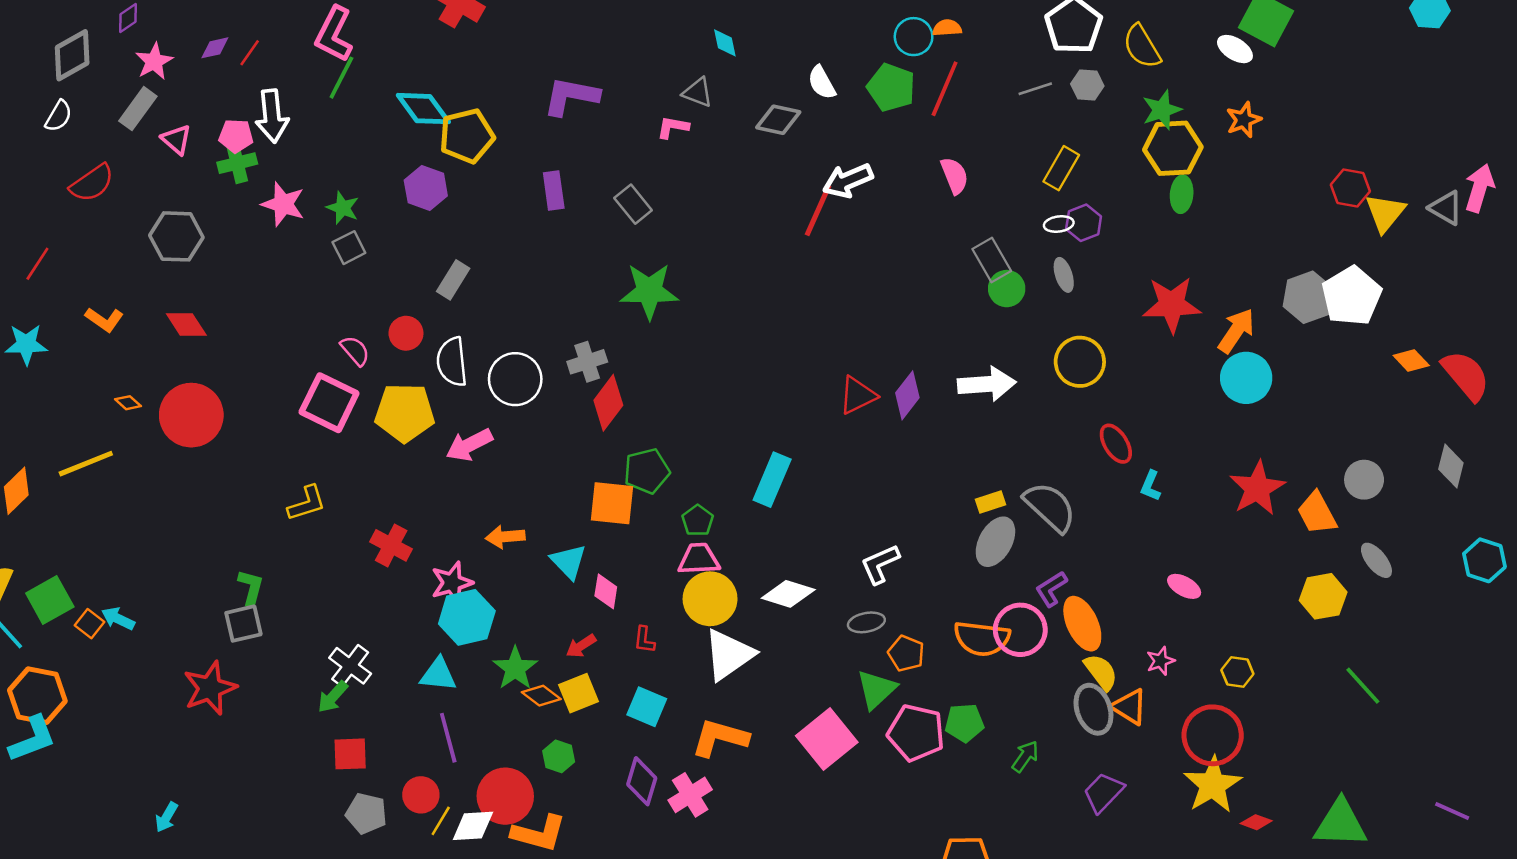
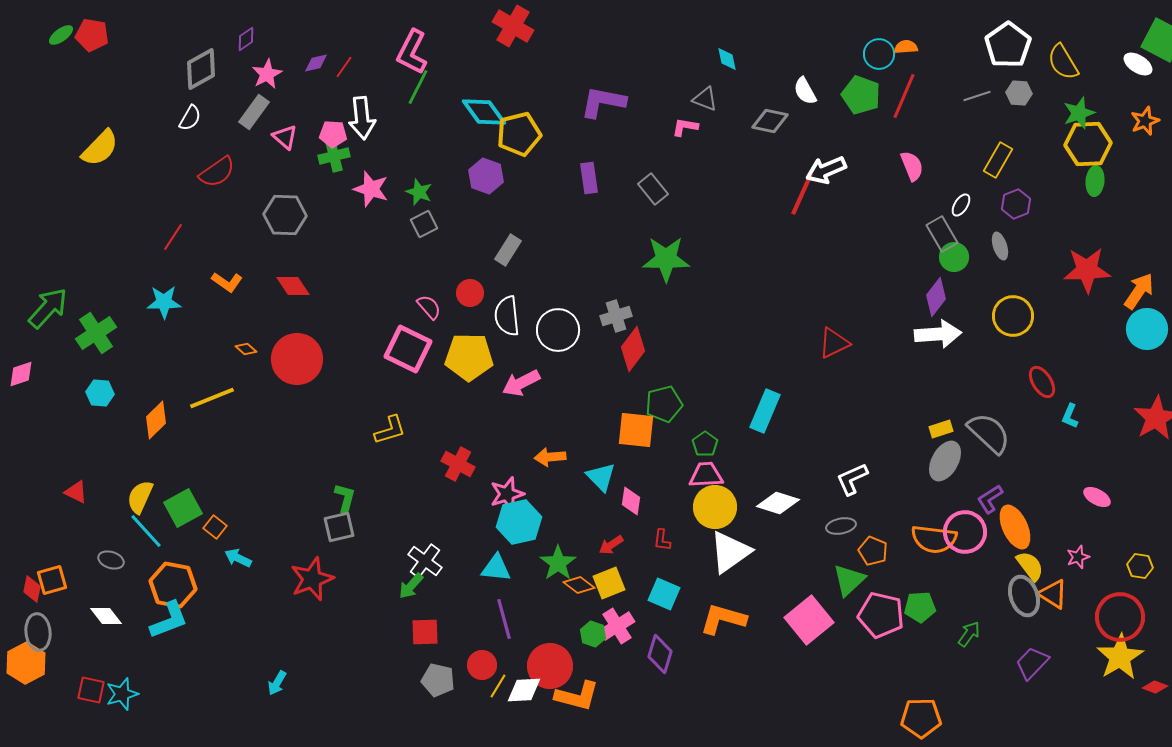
white ellipse: (1059, 224) -> (961, 205), moved, turned -50
purple diamond: (907, 395) -> (936, 297), moved
cyan arrow: (118, 619) -> (238, 558), moved
pink cross: (690, 795) -> (617, 626), moved

